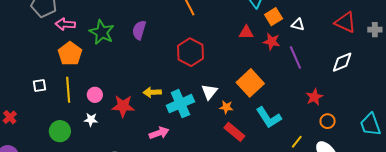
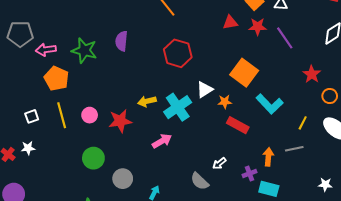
white triangle: (209, 92) -> (205, 90), turned 30
white star: (91, 120) -> (28, 148), moved
green circle: (60, 131) -> (93, 158), moved

